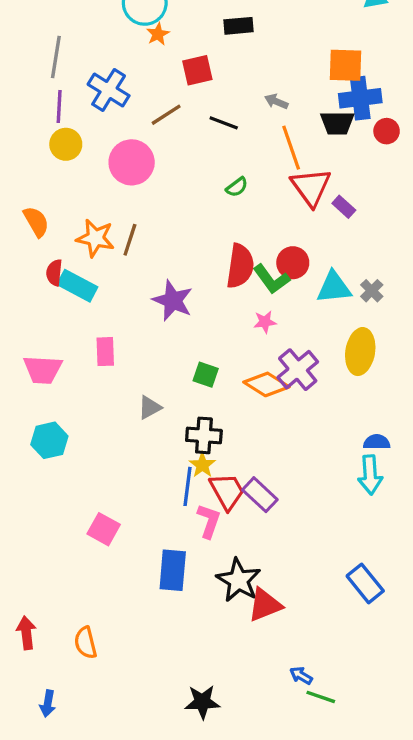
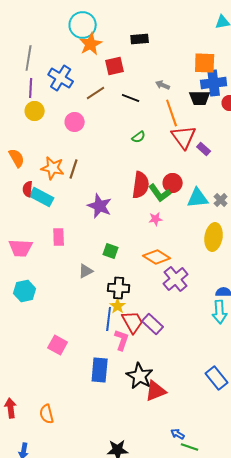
orange star: (158, 34) -> (91, 44), size x1.6
pink circle: (132, 162) -> (75, 122), size x0.7
purple cross: (298, 370) -> (176, 279), moved
green square: (206, 375) -> (111, 251), moved

